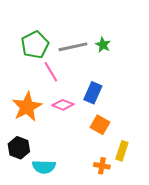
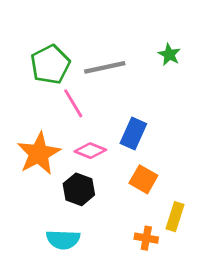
green star: (103, 45) -> (169, 55), moved
black hexagon: (19, 148) -> (79, 189), moved

